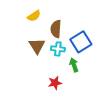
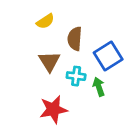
cyan cross: (58, 49) -> (76, 76), moved
red star: (55, 83) -> (53, 109), moved, size x1.5

